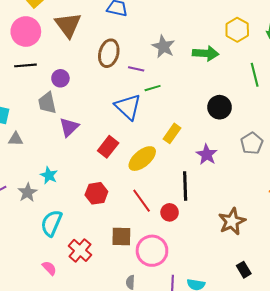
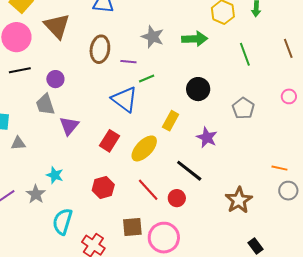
black circle: (220, 107) -> (198, 89), moved
gray pentagon: (252, 143) -> (243, 108), moved
black line: (185, 186) -> (189, 171), turned -44

